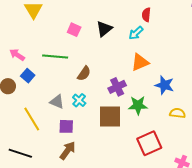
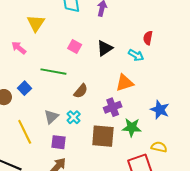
cyan arrow: (136, 33) -> (136, 55), turned -112
pink arrow: (17, 55) -> (19, 48), moved
orange triangle: (140, 62) -> (125, 83), moved
gray triangle: (57, 102) -> (51, 117), turned 49
yellow semicircle: (177, 113) -> (159, 147), moved

